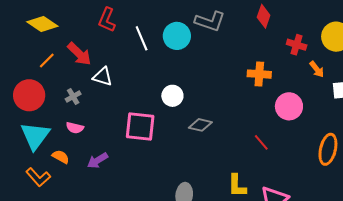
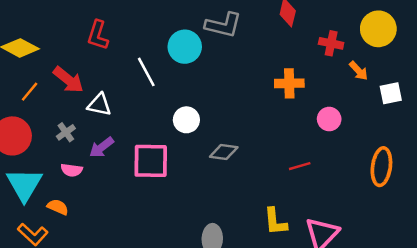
white line: (142, 38) -> (146, 72), moved
pink circle: (289, 106) -> (329, 119), size x0.7
red line: (261, 142) -> (300, 166), turned -60
purple arrow: (98, 160) -> (102, 147), moved

